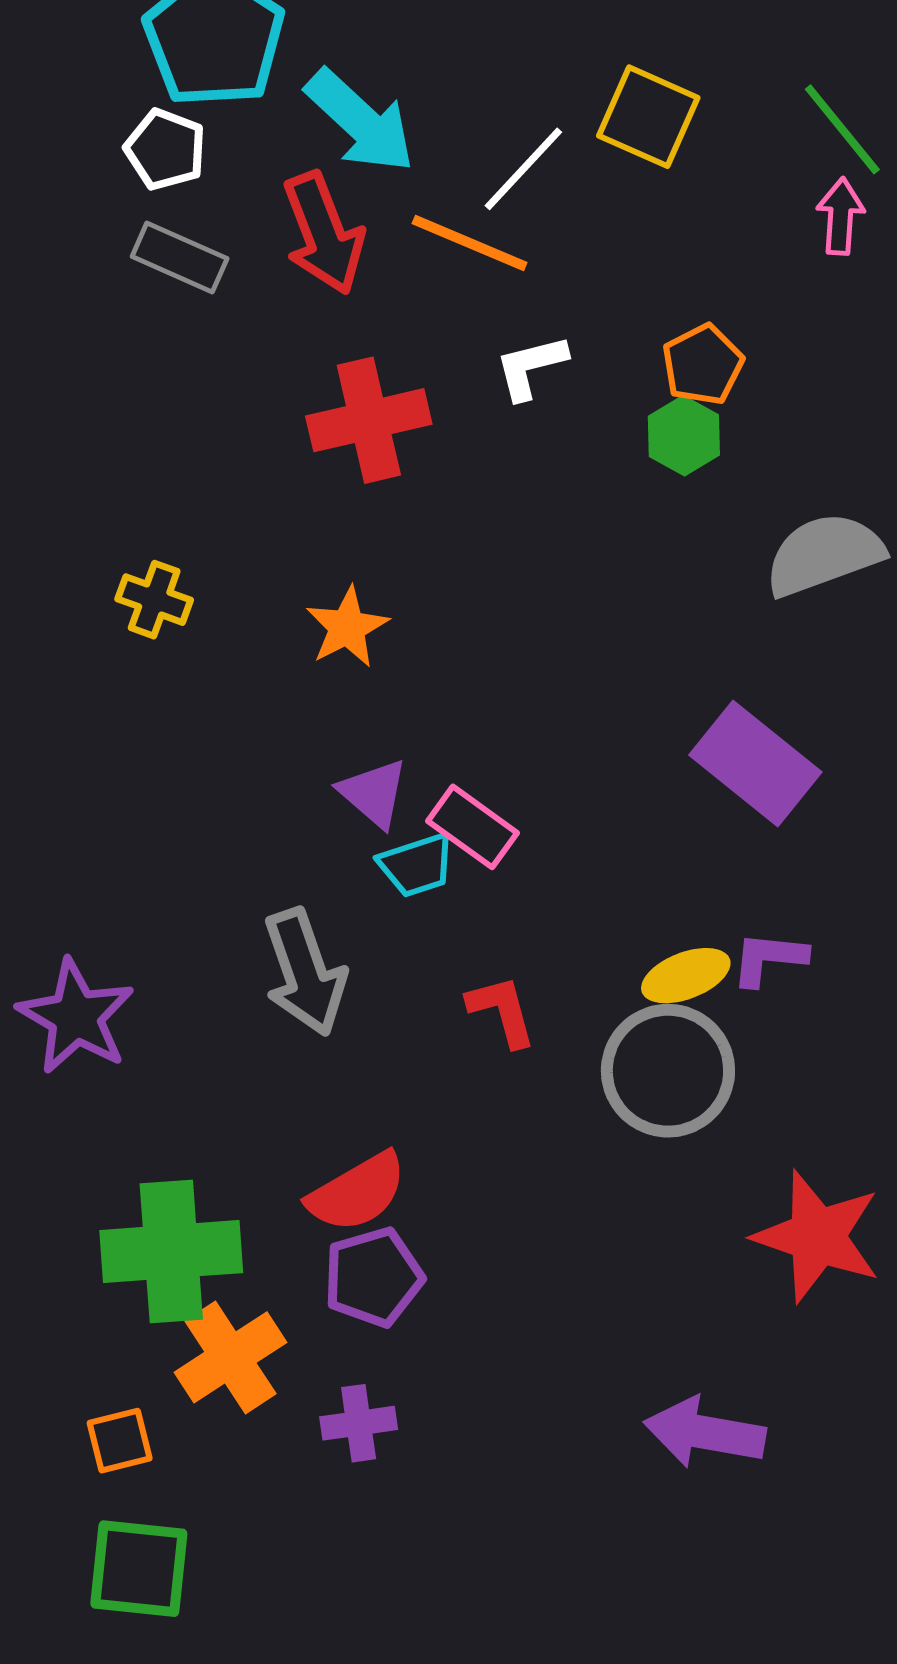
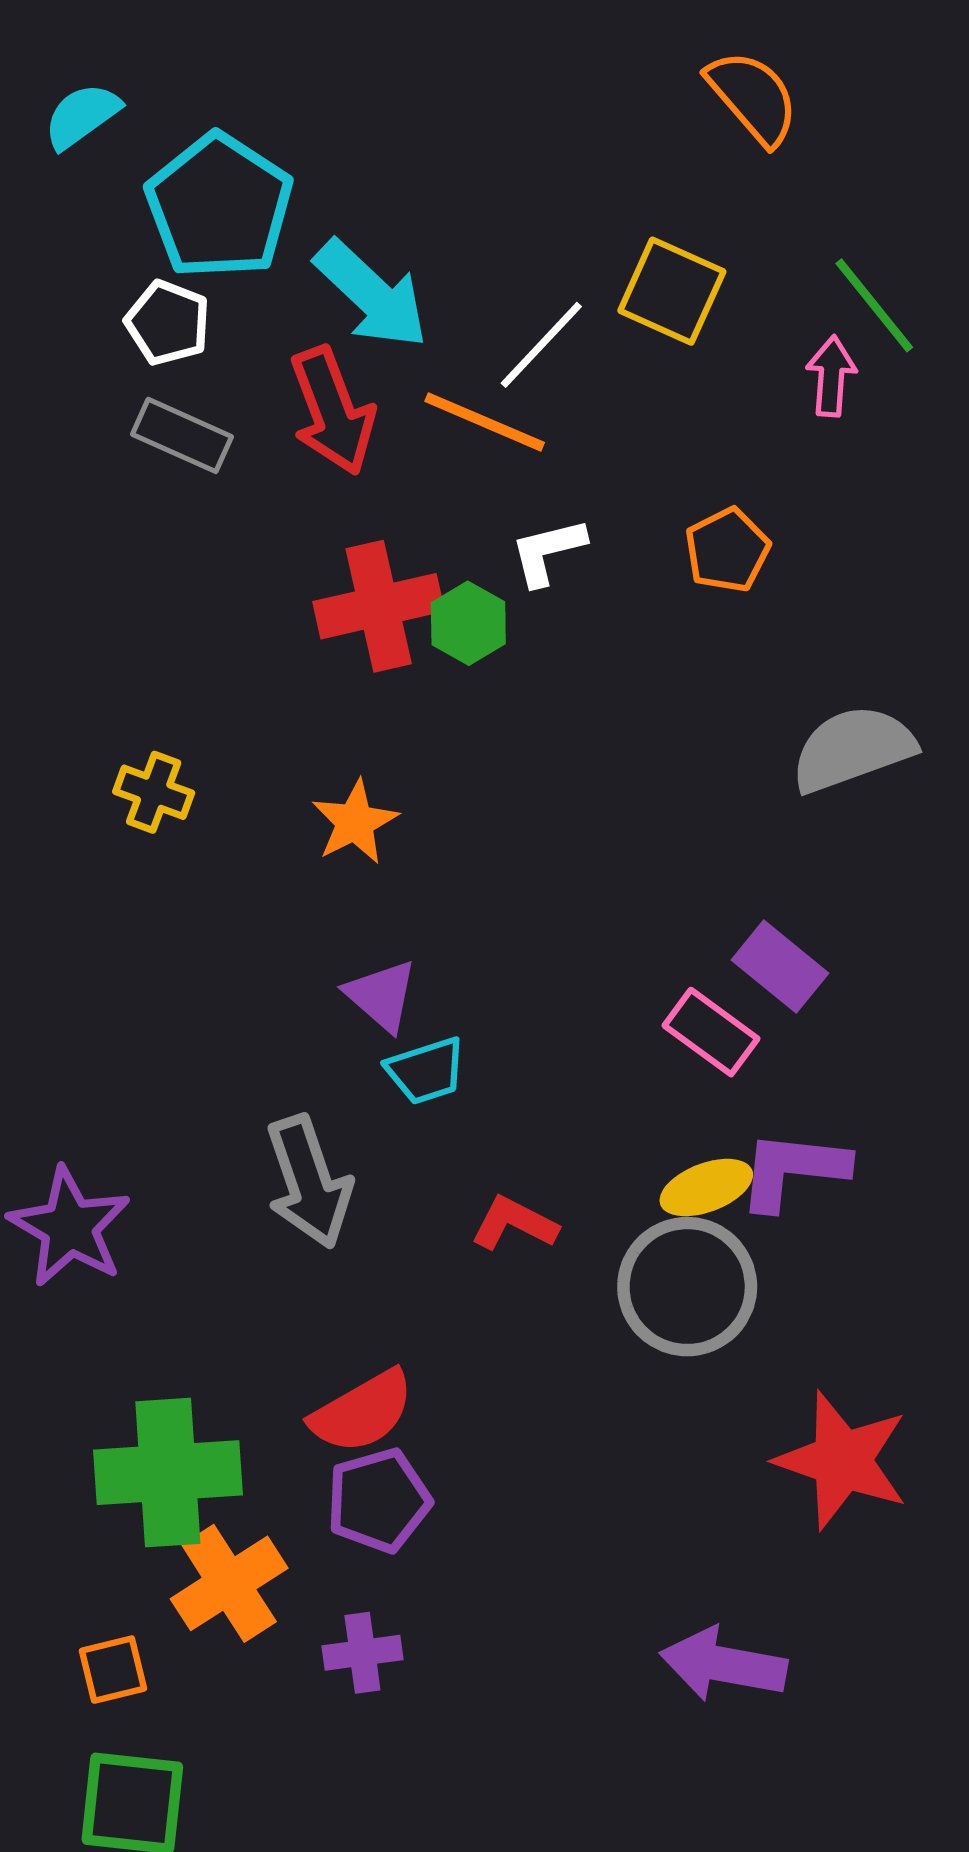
pink arrow: (840, 216) -> (831, 376), moved
green hexagon: (684, 436) -> (468, 623), moved
purple rectangle: (755, 763) -> (780, 967), size x0.7
pink rectangle: (473, 827) -> (711, 1032), moved
purple L-shape: (769, 958) -> (793, 1170), size x1.4
red L-shape: (502, 1011) -> (514, 1223), turned -48

